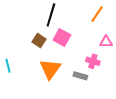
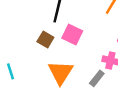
gray rectangle: (80, 76) -> (97, 78), turned -64

